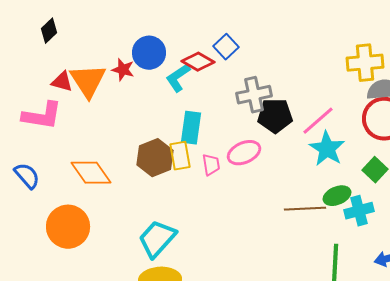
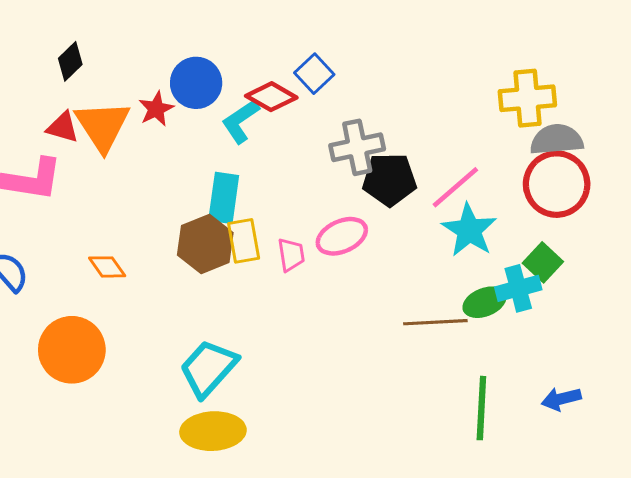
black diamond: (49, 31) -> (70, 61), moved
red star: (123, 70) -> (156, 109), turned 30
cyan rectangle: (191, 128) -> (224, 198), moved
orange diamond: (91, 173) -> (107, 267), size x0.6
cyan cross: (359, 211) -> (518, 288), moved

